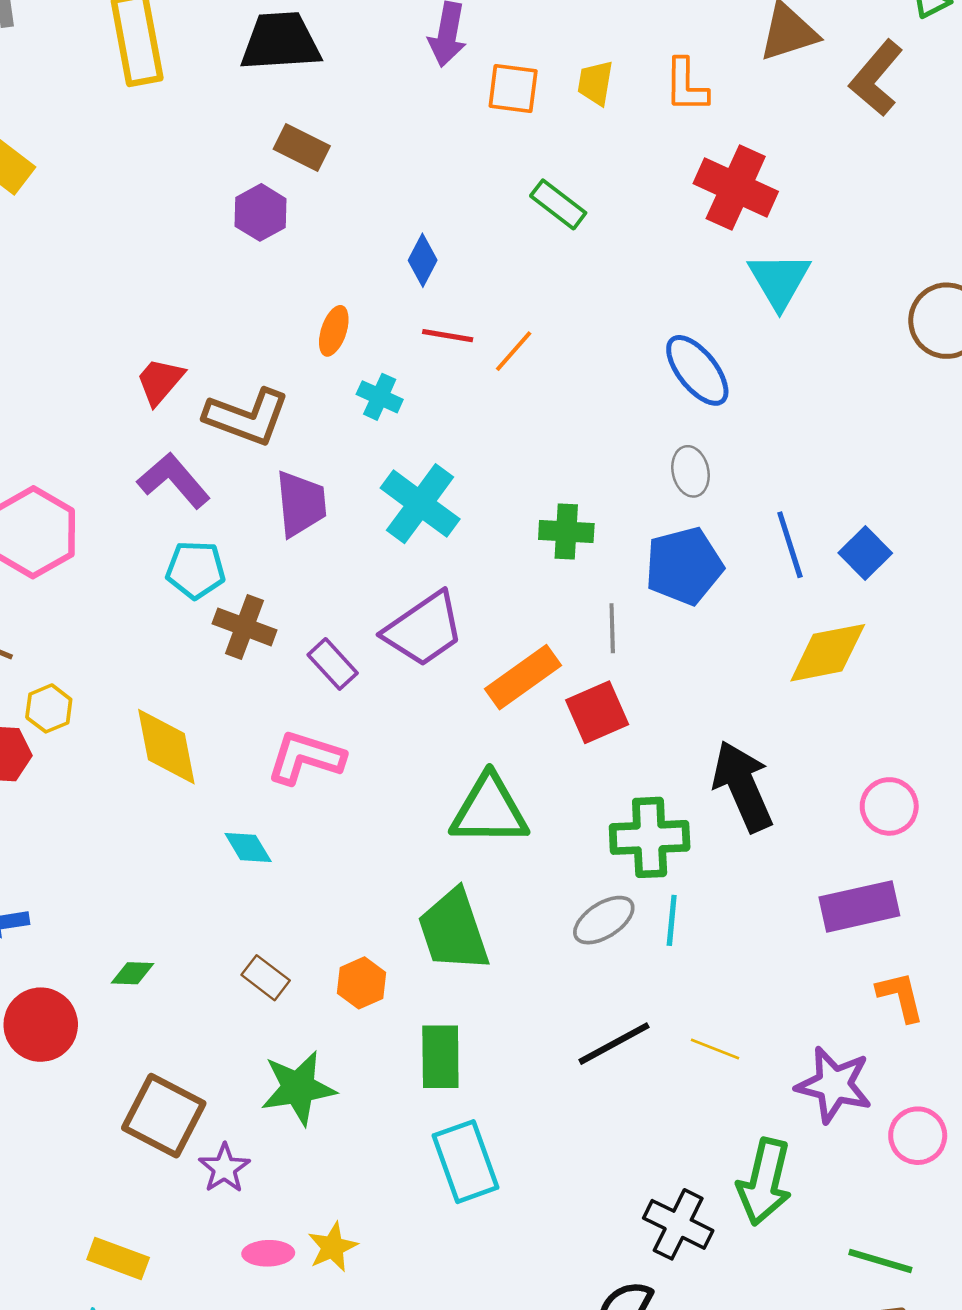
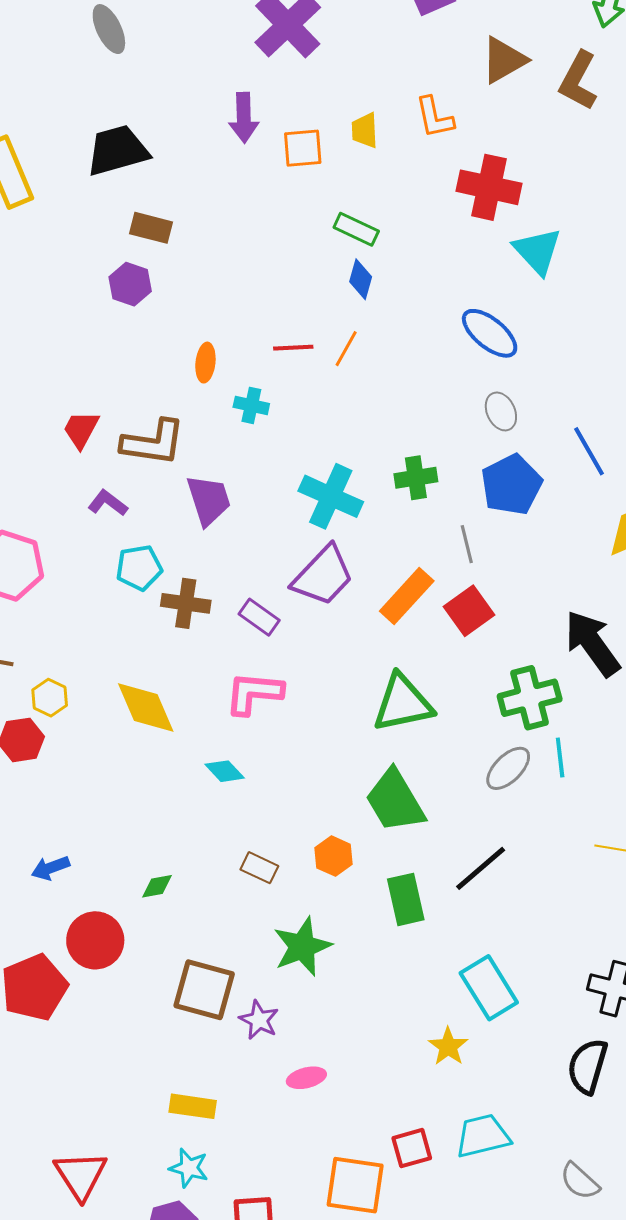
blue diamond: (423, 260) -> (361, 279), moved
purple L-shape: (174, 480) -> (108, 503), size x0.7
cyan cross: (420, 504) -> (331, 496), moved
black line: (614, 1044) -> (481, 868), moved
cyan rectangle: (466, 1162) -> (489, 988), moved
yellow star: (333, 1247) -> (448, 1046), moved

